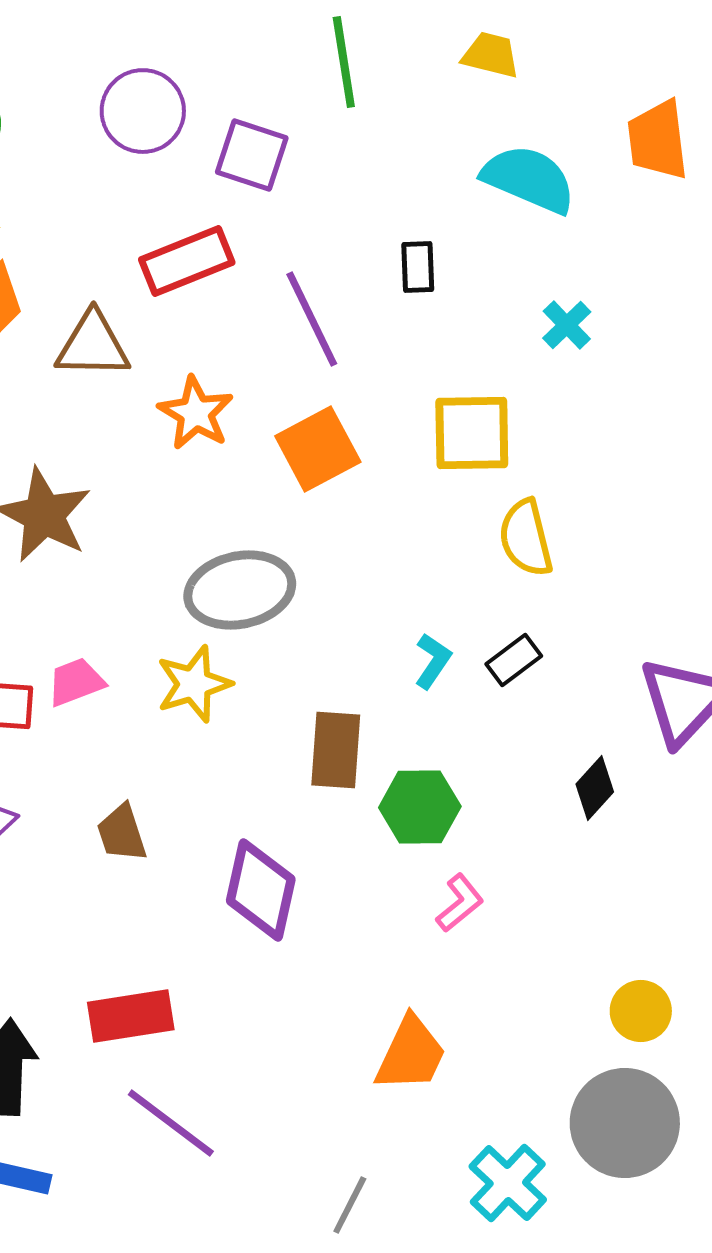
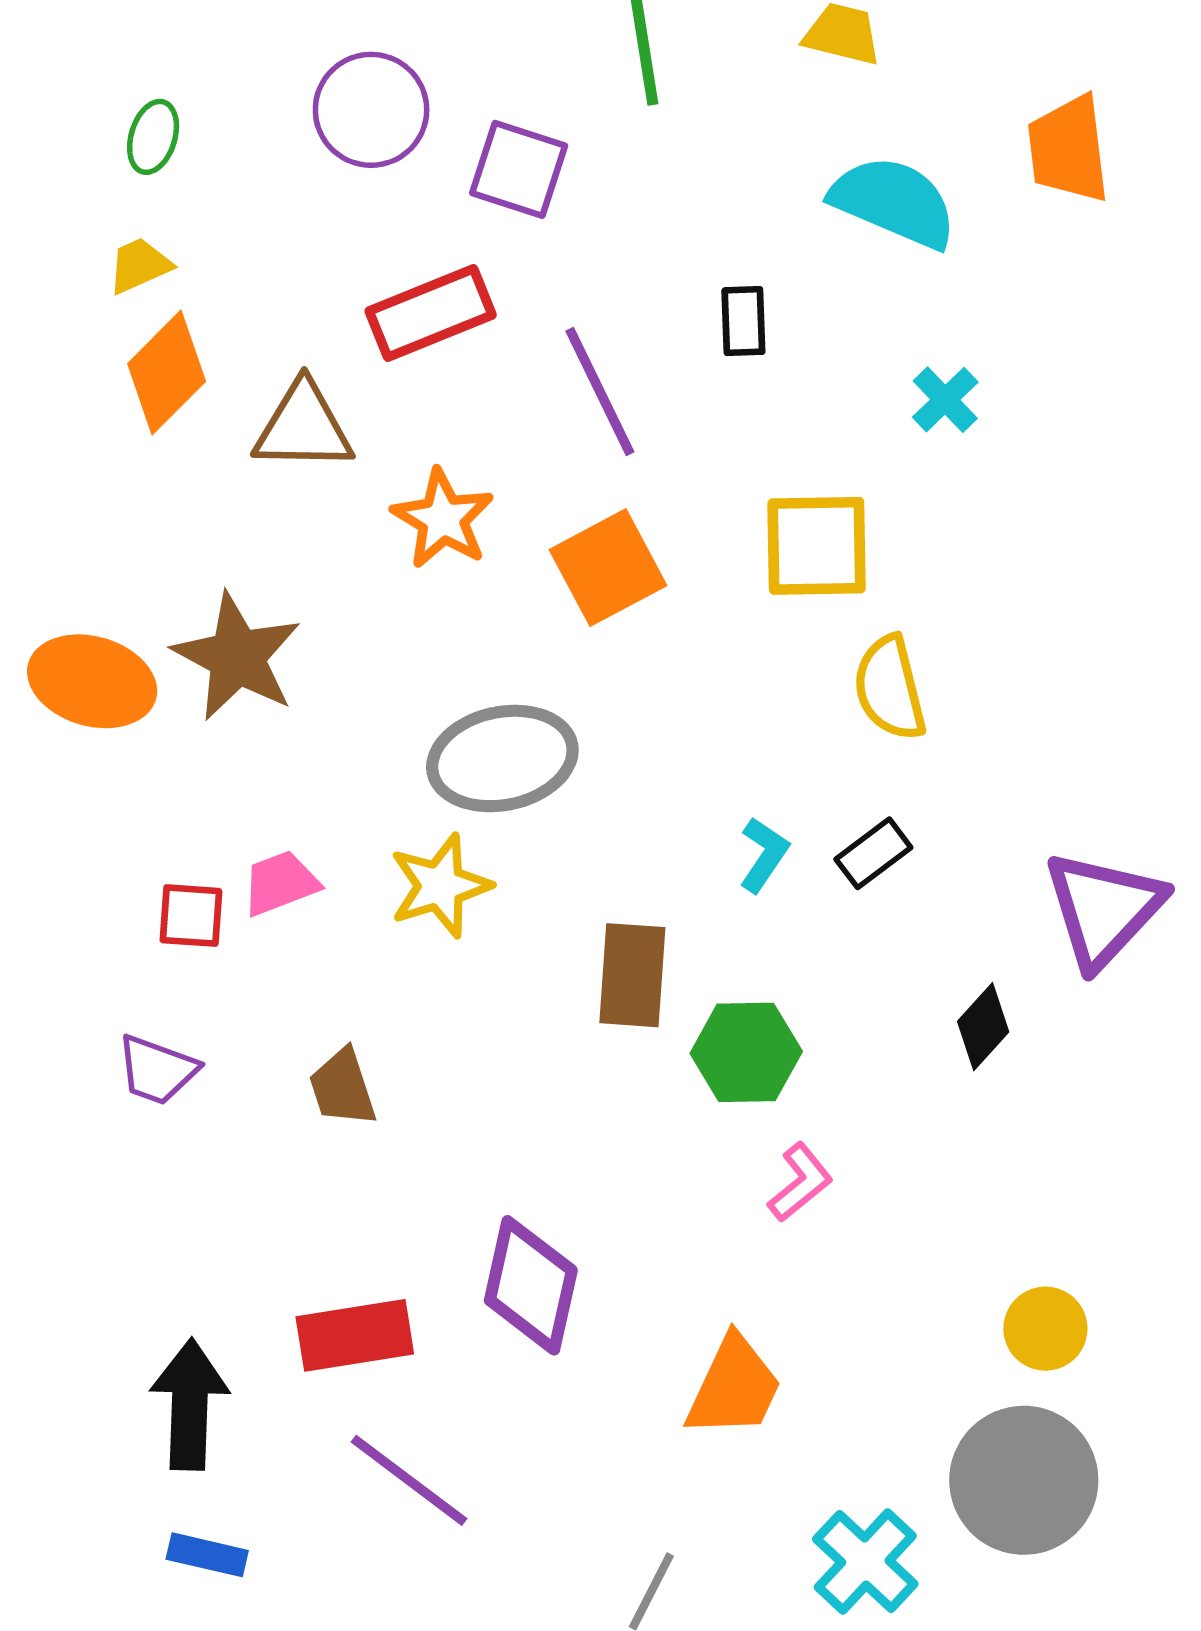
purple diamond: (261, 890) -> (531, 1285), moved

